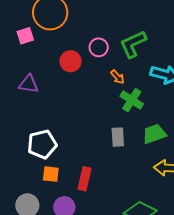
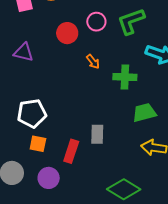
orange arrow: (117, 77) -> (93, 62), moved
green cross: (132, 100) -> (125, 77), turned -35
gray rectangle: (118, 137) -> (97, 134), moved

